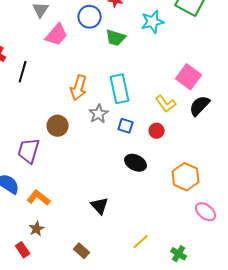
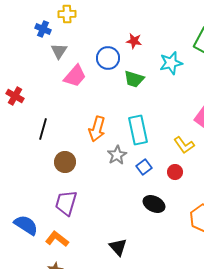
black line: (23, 72) -> (43, 129), moved
brown circle: (58, 126) -> (65, 162), moved
blue square: (126, 126) -> (144, 167), turned 35
purple trapezoid: (29, 151) -> (66, 203), moved

